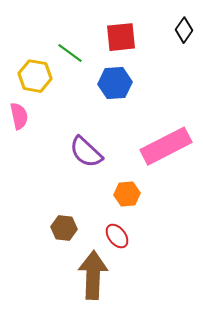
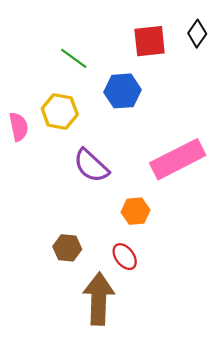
red square: (121, 37) -> (150, 41), moved
yellow hexagon: (35, 76) -> (60, 112), moved

